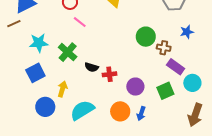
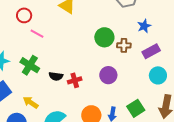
purple rectangle: (176, 67) -> (151, 51), moved, turned -54
purple circle: (135, 87) -> (108, 75), moved
yellow arrow: (62, 89) -> (31, 102), turned -63
green square: (165, 91) -> (136, 108), moved

